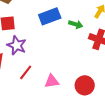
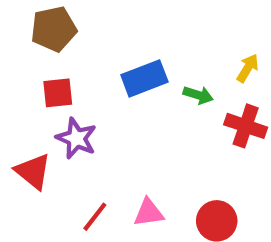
red line: (26, 72) -> (95, 217), moved

